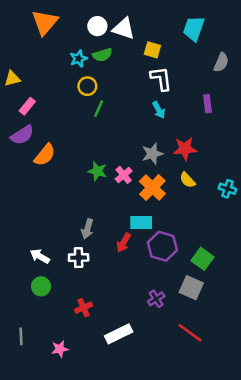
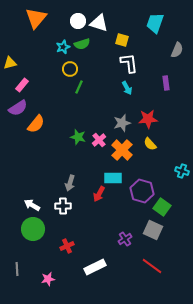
cyan cross: (227, 189) -> (182, 171), moved
purple hexagon: (162, 246) -> (142, 191), moved
green circle: (41, 286) -> (33, 229), size x1.5

